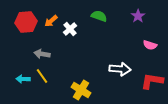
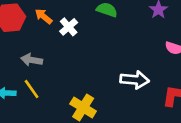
orange arrow: (51, 21) -> (43, 16), turned 80

